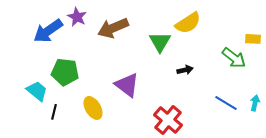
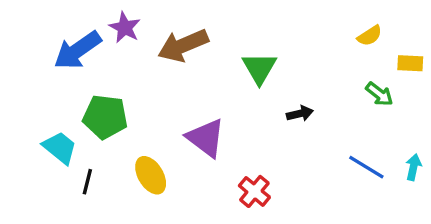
yellow semicircle: (188, 23) -> (370, 36), moved, size x0.6
green arrow: (234, 58) -> (379, 94), size x0.7
red cross: (168, 120) -> (254, 191), moved, size x0.7

